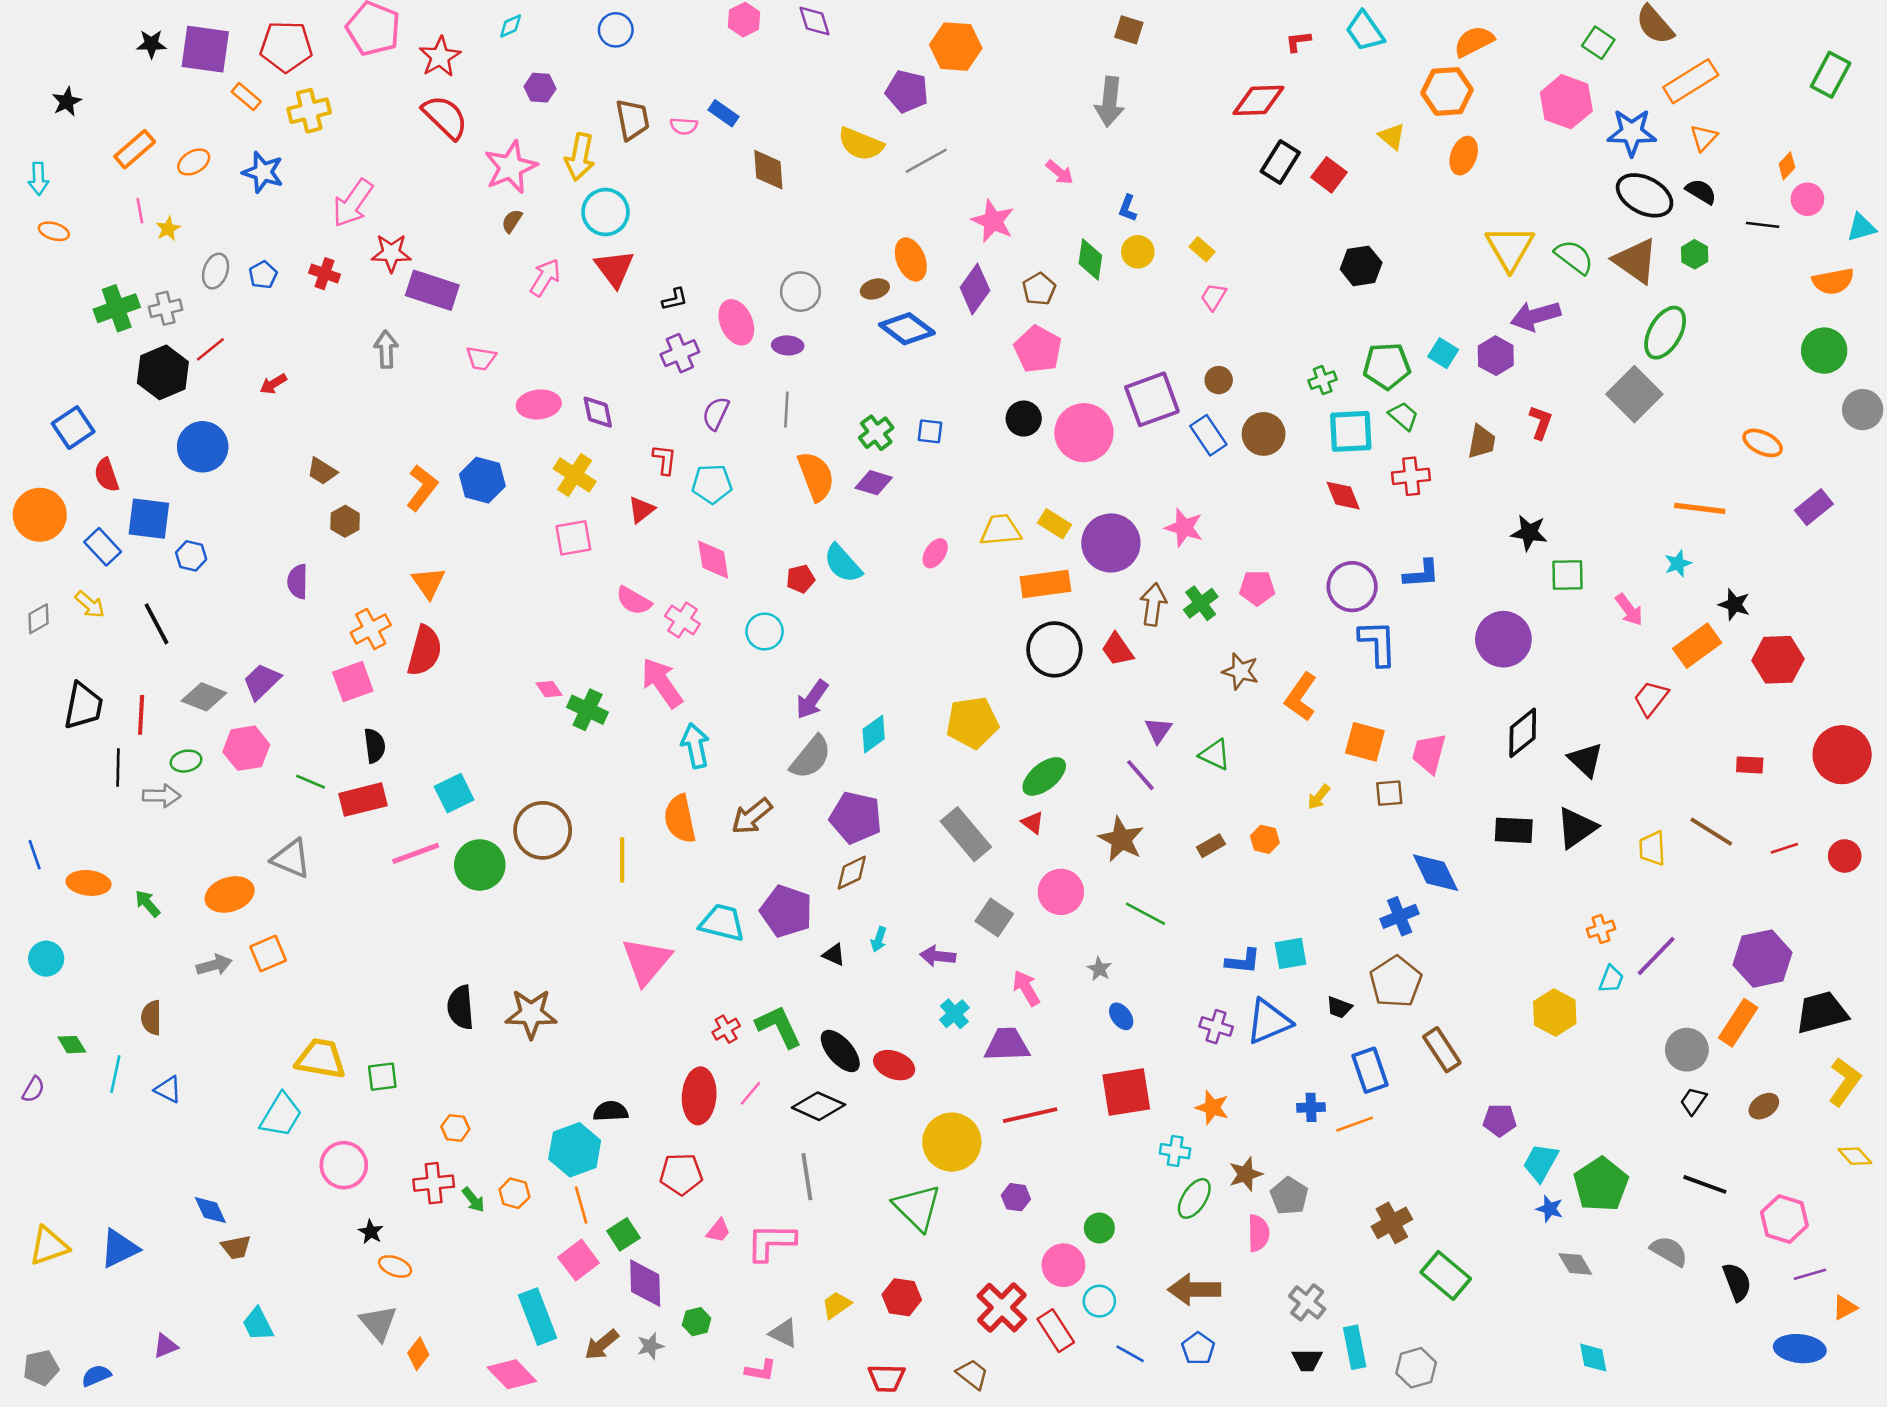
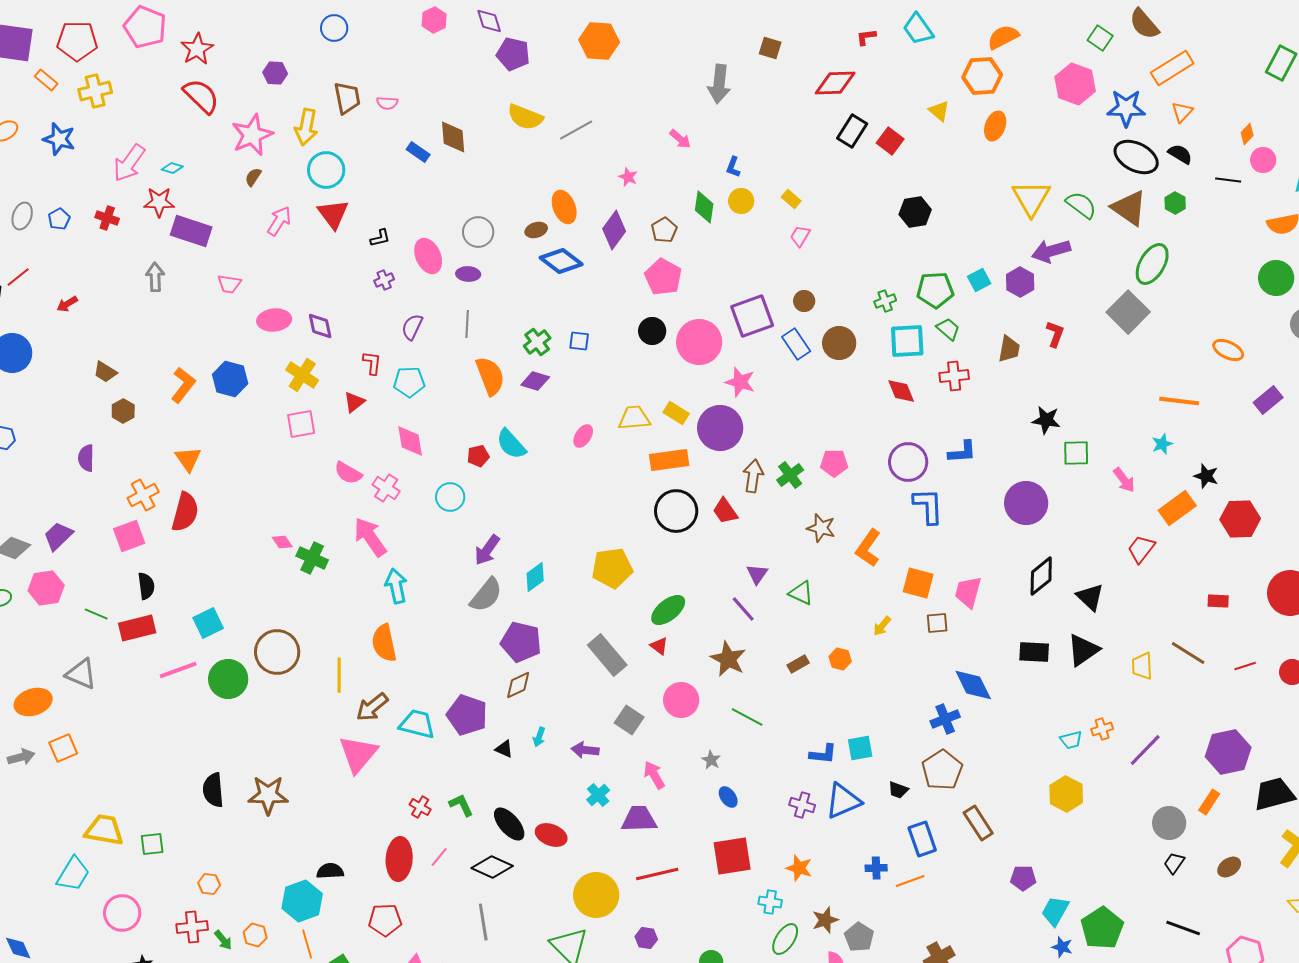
cyan diamond: (511, 26) -> (172, 168), moved, turned 40
brown square: (1129, 30) -> (770, 48), moved
purple pentagon: (907, 91) -> (513, 54), moved
blue rectangle: (723, 113) -> (418, 152), moved
pink star: (993, 221) -> (628, 177), size x0.6
purple cross: (680, 353) -> (384, 280), size x0.7
cyan square: (1443, 353) -> (979, 280), turned 30
pink star: (1184, 528) -> (740, 382), moved
brown arrow: (752, 816) -> (372, 707), moved
cyan trapezoid: (1611, 979) -> (1071, 740), moved, turned 55
orange rectangle: (1738, 1023) -> (1209, 802), size x0.7
green L-shape: (779, 1027) -> (461, 805), size x0.7
red cross: (726, 1029) -> (420, 807), turned -30

